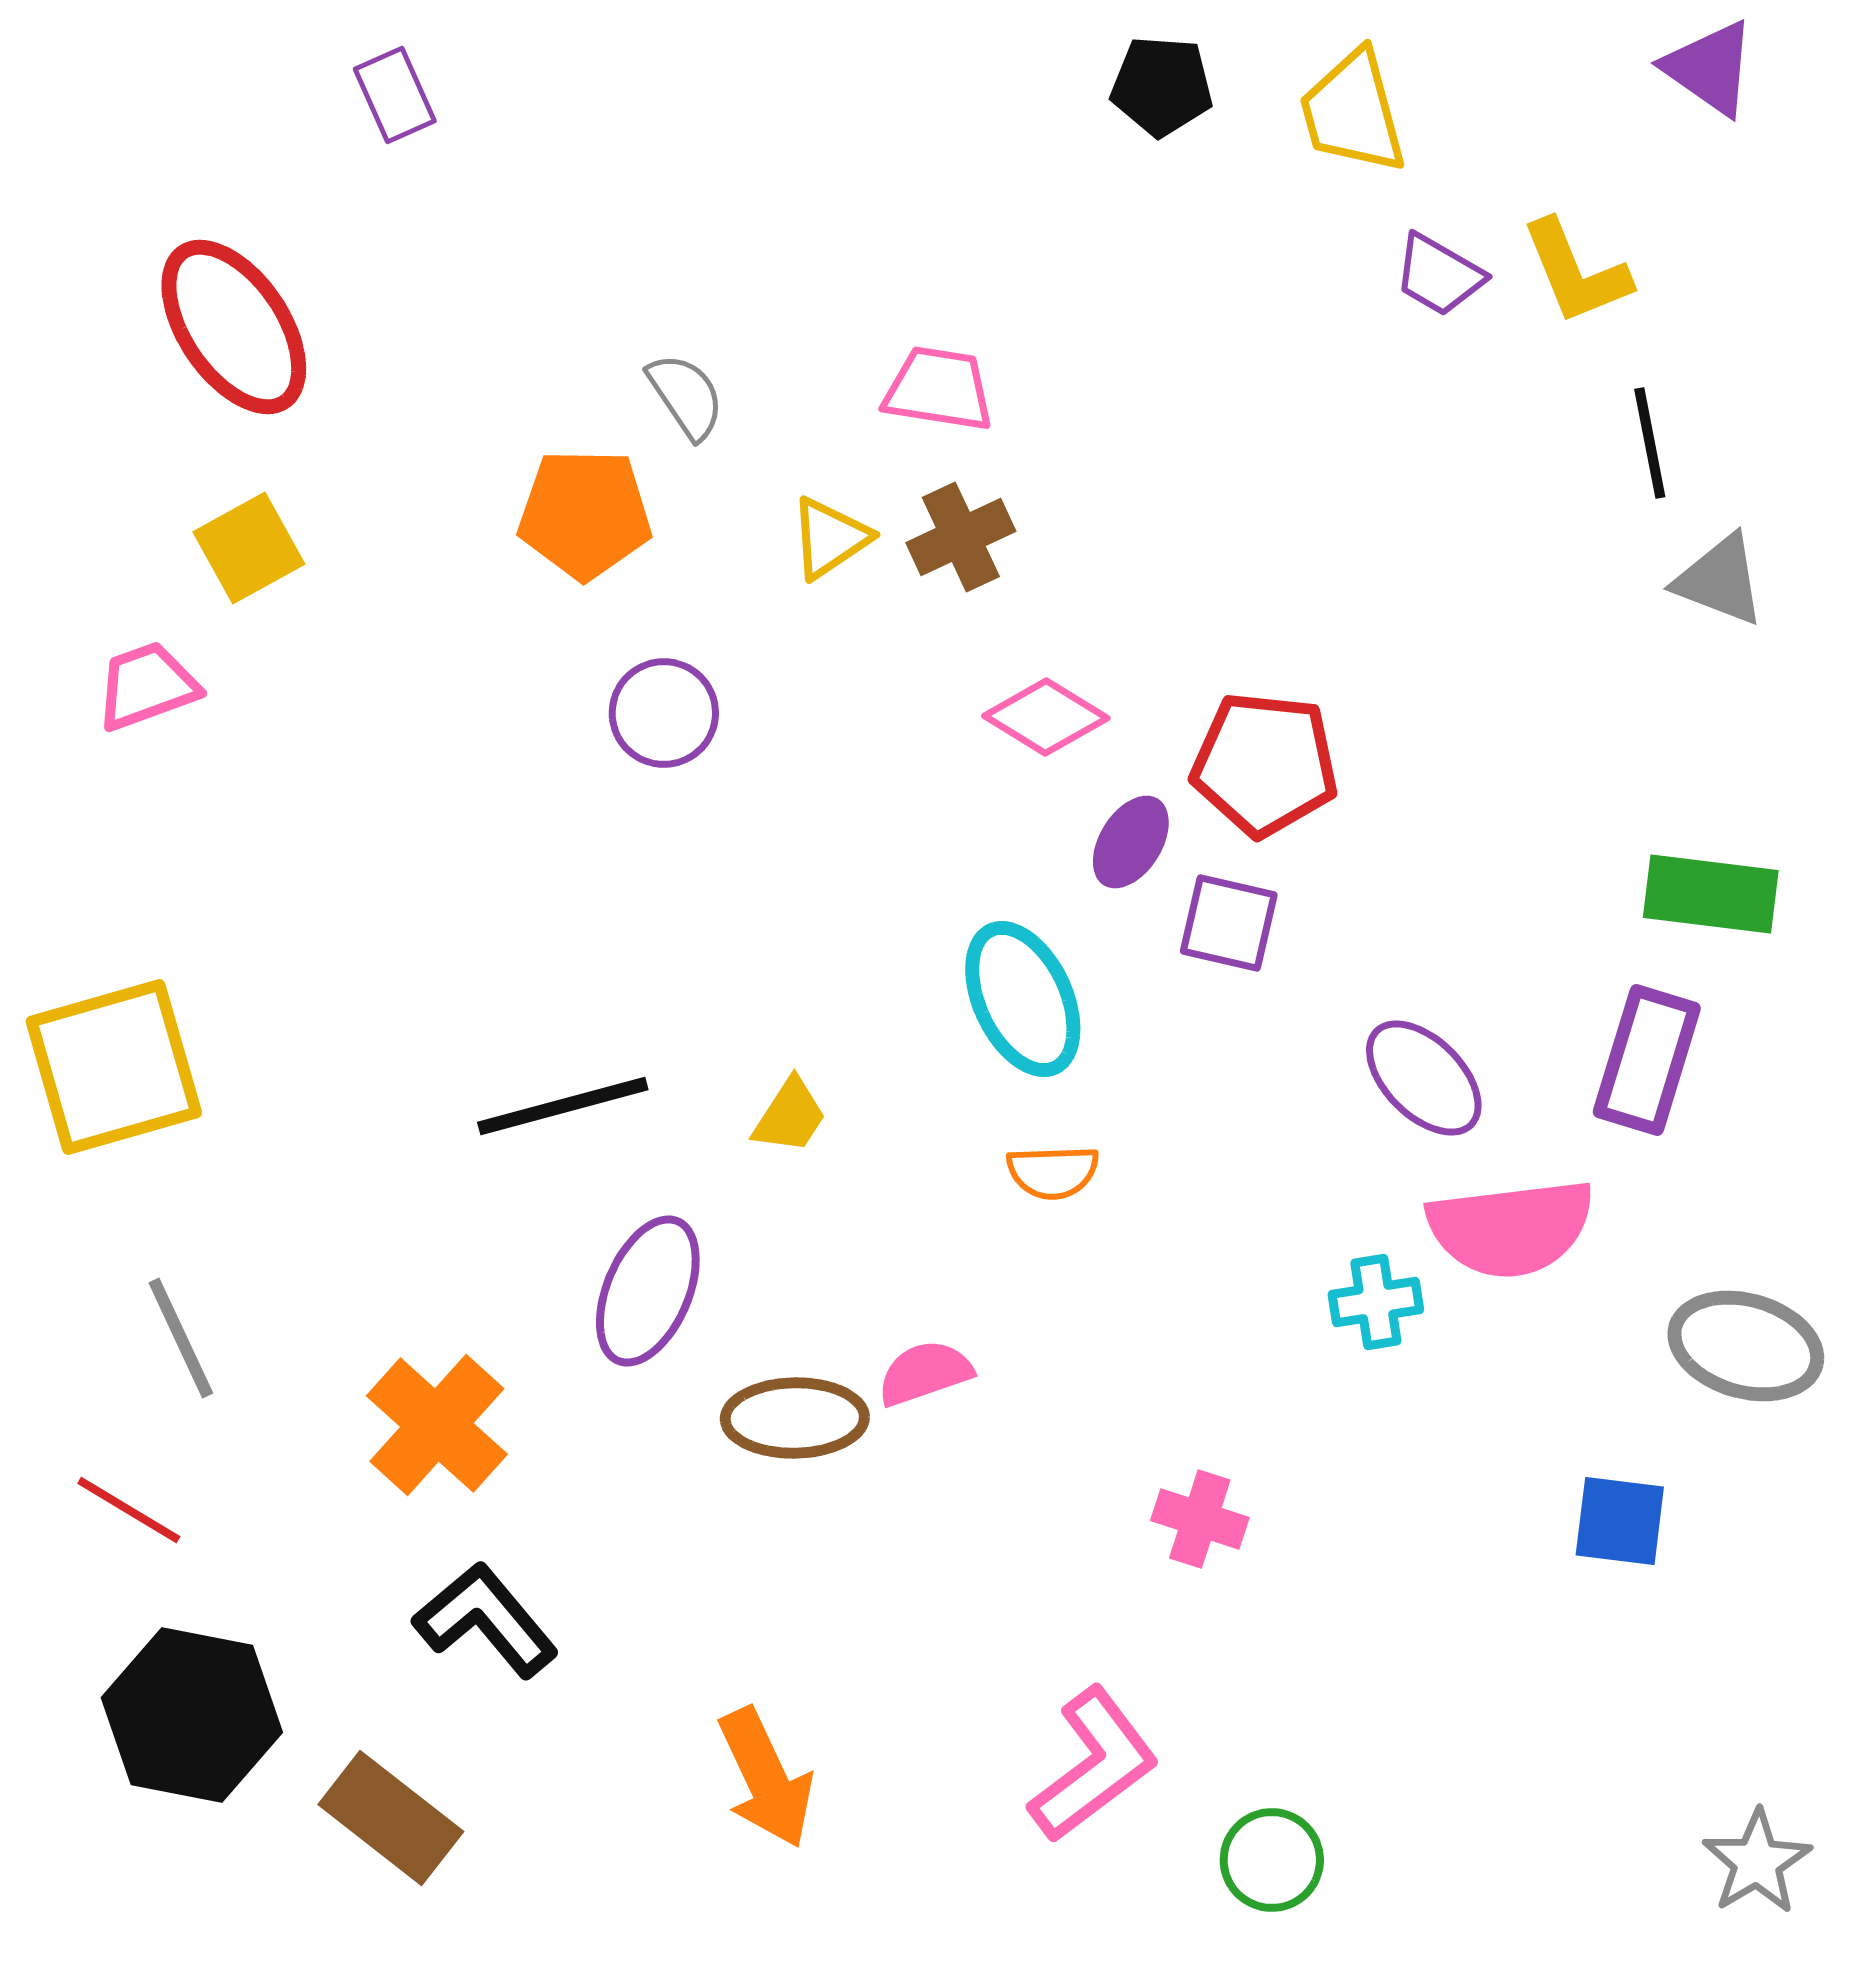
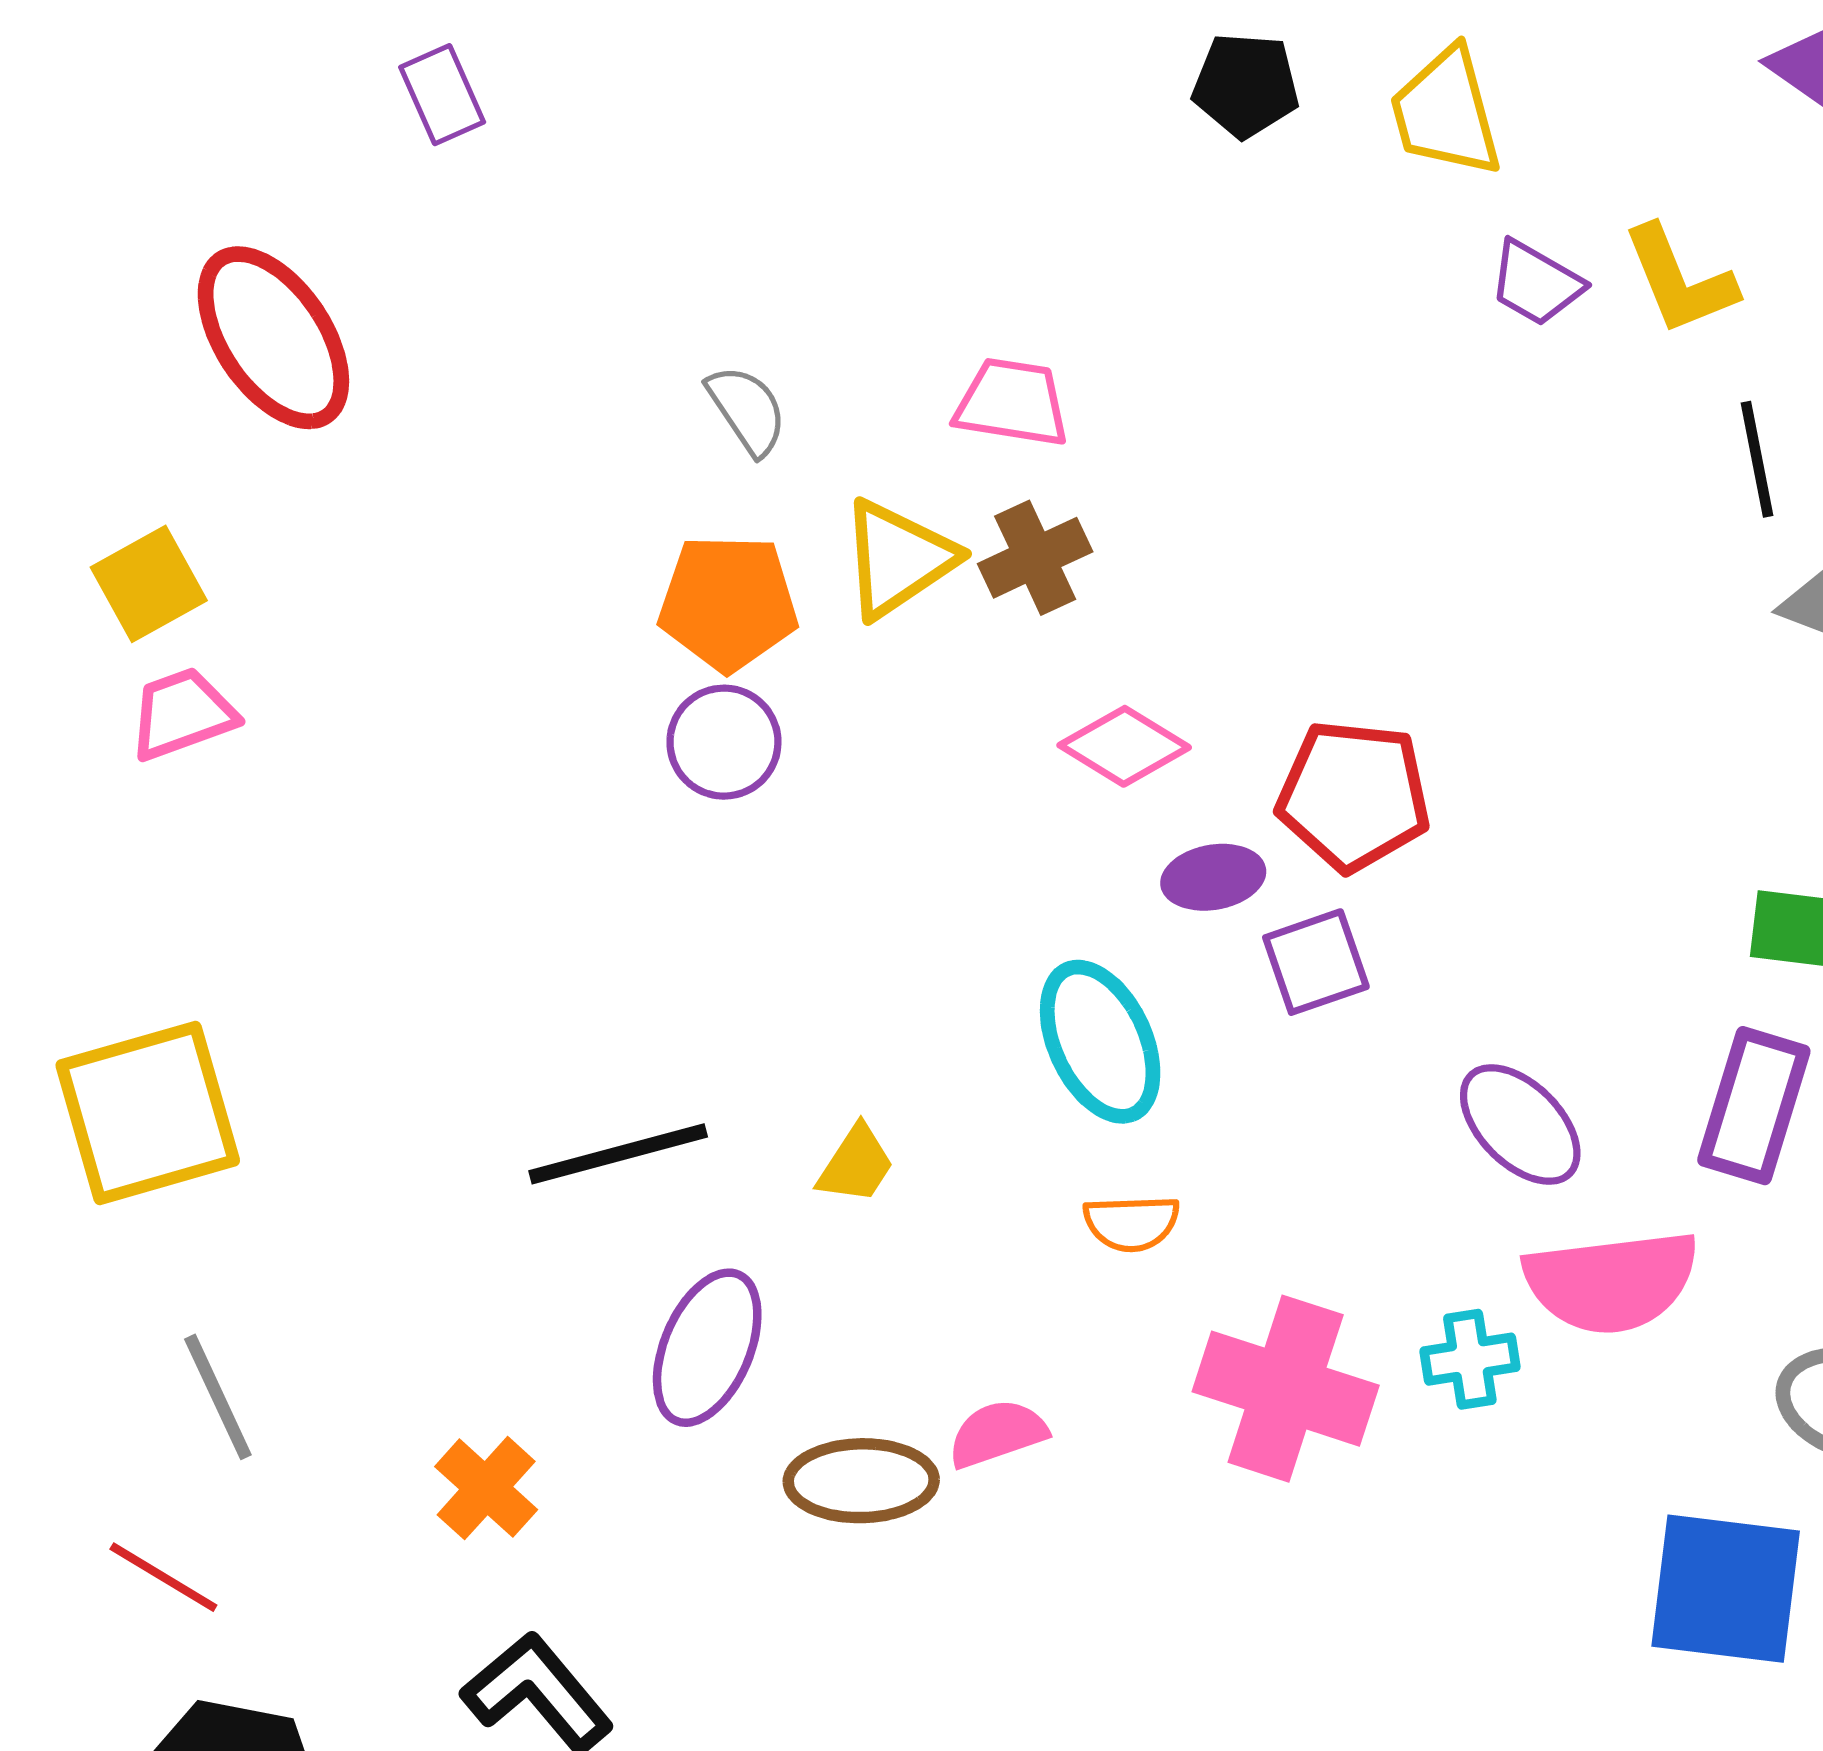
orange pentagon: (585, 514) -> (728, 603), moved
yellow triangle: (830, 538) -> (898, 559), size x1.4
yellow square: (249, 548) -> (149, 584), moved
purple ellipse: (1131, 842) -> (1213, 877), turned 48
purple square: (1229, 923) -> (1316, 962), turned -32
orange cross: (437, 1425) -> (486, 1488), size x0.7
pink cross: (1200, 1519) -> (1286, 1389), moved, size x1.8
blue square: (1620, 1521) -> (1726, 1589), size x1.6

